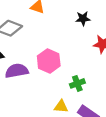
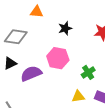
black star: (83, 19) -> (65, 28), moved

